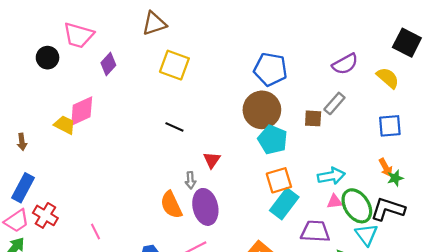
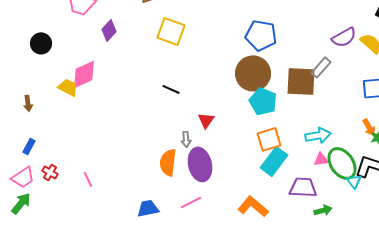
black circle: (48, 58) -> (41, 43), moved
purple semicircle: (345, 64) -> (344, 37), moved
brown square: (313, 118) -> (301, 81), size x1.8
blue rectangle: (23, 188) -> (29, 146), size x0.6
orange semicircle: (171, 205) -> (168, 162), turned 32
red cross: (45, 215) -> (50, 172), size x0.7
pink line: (96, 231) -> (88, 179), moved
cyan triangle: (366, 235) -> (354, 181), moved, size x0.7

